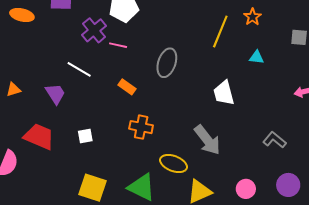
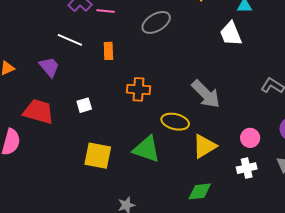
gray ellipse: (167, 63) -> (156, 22), turned 48
orange rectangle: (127, 87) -> (108, 51), moved, turned 60
white trapezoid: (224, 93) -> (231, 34), moved

